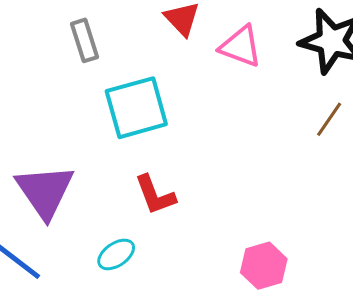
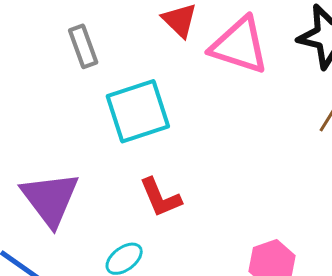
pink triangle: (241, 46) -> (239, 45), size x1.4

